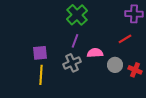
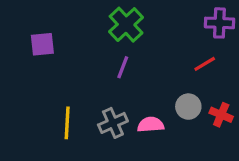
purple square: (40, 53) -> (42, 44), moved
pink semicircle: (95, 53) -> (151, 125), moved
gray cross: (72, 63) -> (113, 123), moved

